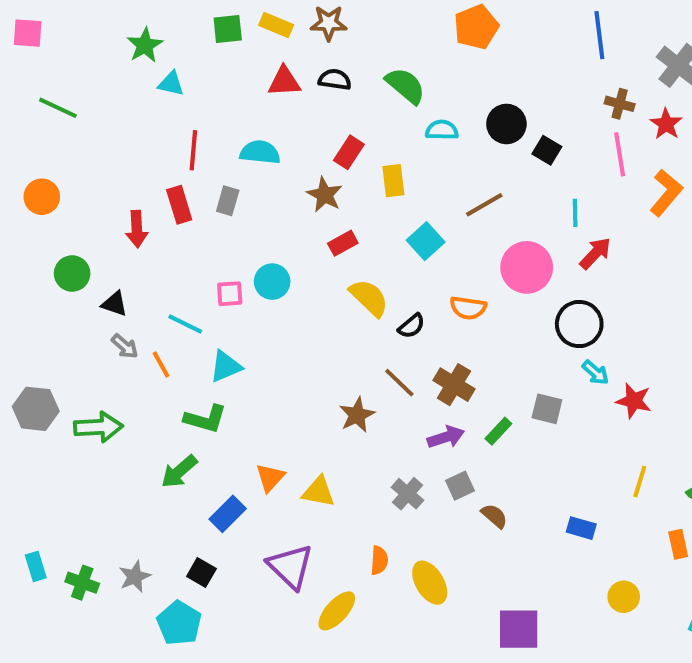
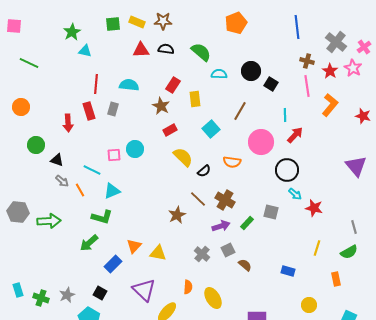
brown line: (484, 205) -> (240, 111), turned -30

